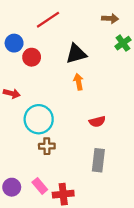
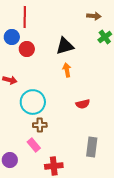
red line: (48, 20) -> (25, 17), moved, turned -55
gray rectangle: (98, 160) -> (92, 147), moved
pink rectangle: (40, 186) -> (34, 145), moved

